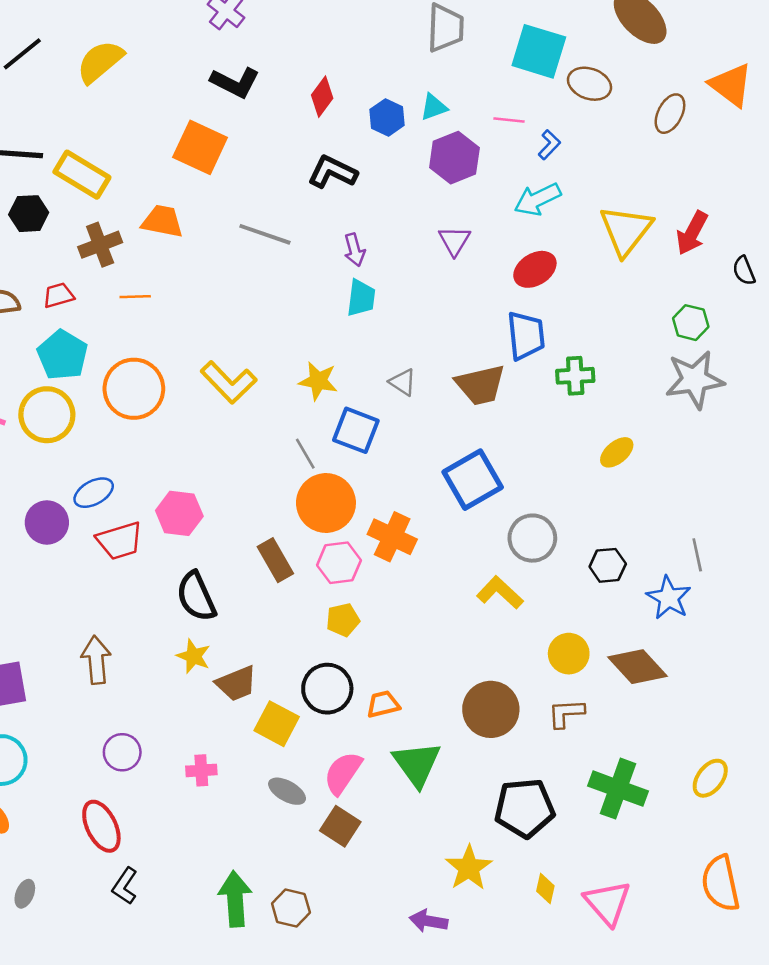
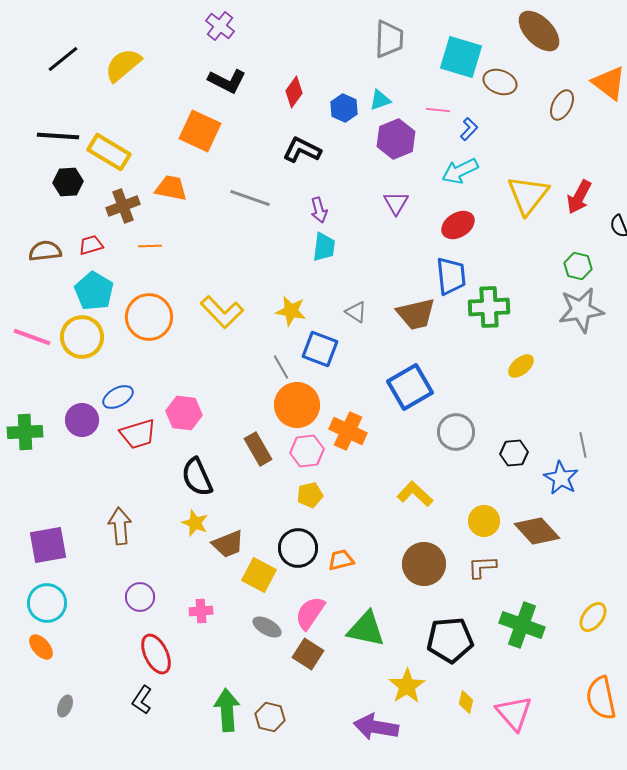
green cross: (575, 376) -> (489, 307), size x1.4
yellow L-shape: (500, 593) -> (415, 494), moved
green triangle: (417, 764) -> (366, 629), moved, turned -42
red ellipse: (101, 826) -> (156, 654), moved
purple arrow: (429, 921) -> (376, 727), size x1.5

